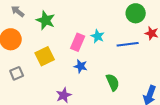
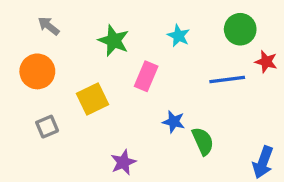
green star: (46, 20) -> (114, 41), moved
cyan star: (98, 36) -> (179, 36), moved
blue star: (81, 66) -> (174, 122), moved

